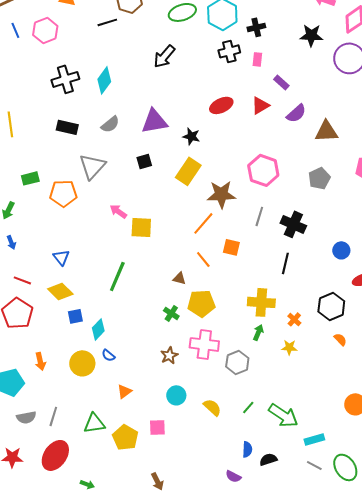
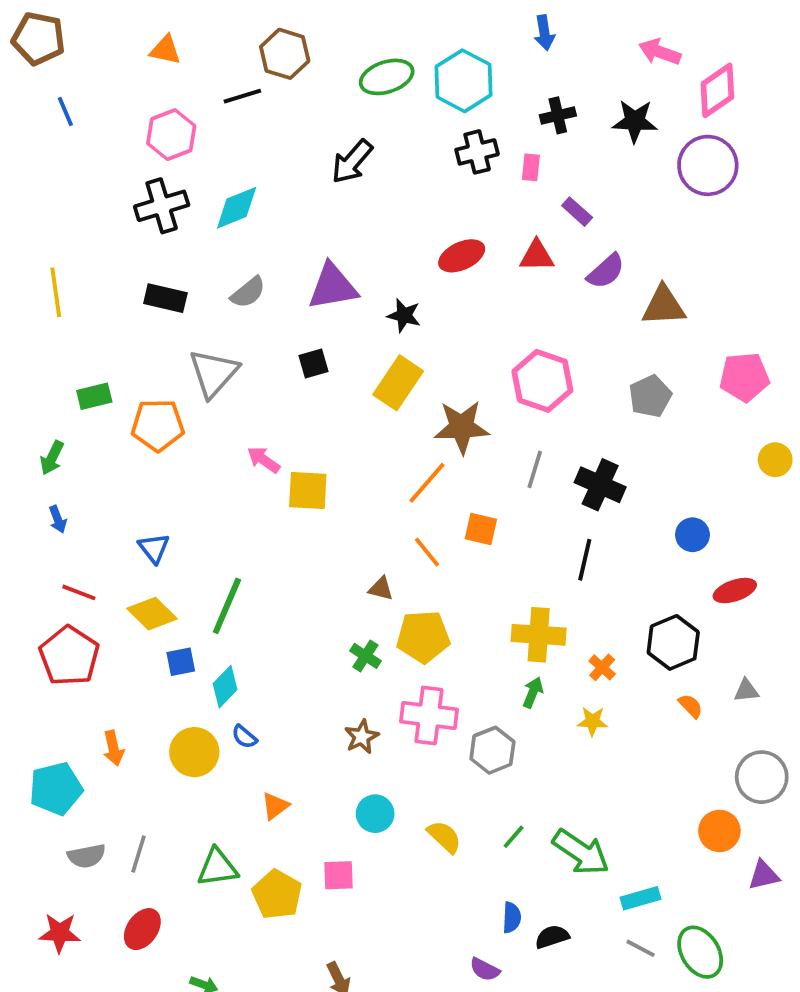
black cross: (256, 27) -> (558, 115), moved
pink hexagon: (45, 30) -> (171, 135), moved
cyan diamond: (104, 80) -> (237, 208), turned 32
red triangle: (260, 105) -> (537, 256), turned 30
green line: (117, 276) -> (227, 606), moved
red ellipse: (55, 455) -> (142, 929), size x0.7

